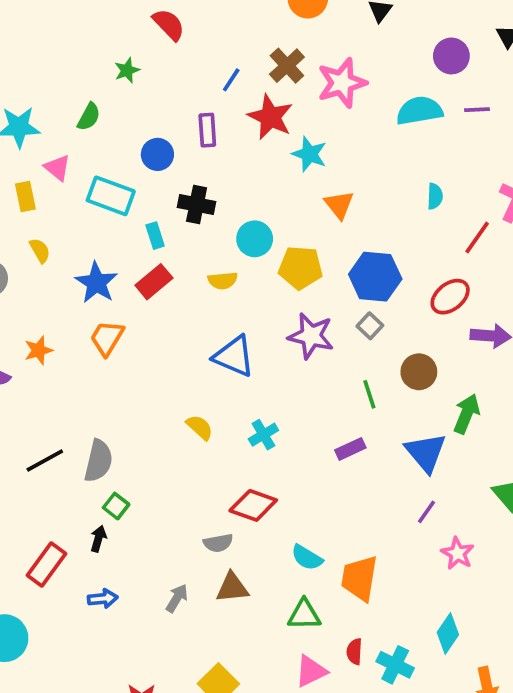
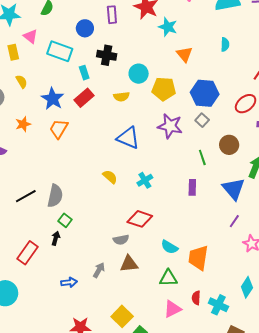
cyan semicircle: (435, 196) -> (225, 44), moved
orange star: (38, 350) -> (23, 124), moved
purple rectangle: (350, 449) -> (192, 187), turned -63
blue arrow: (103, 599) -> (69, 282), moved

